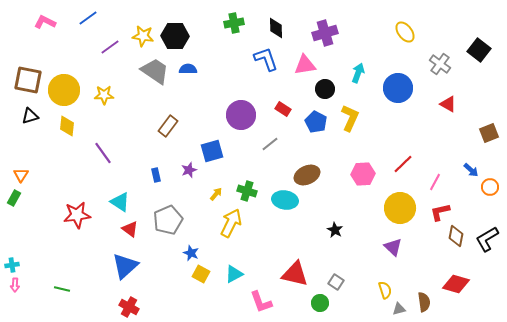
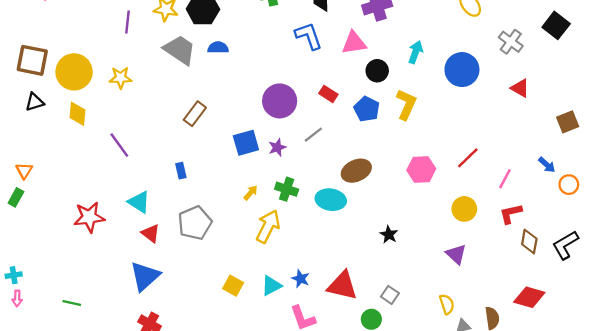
purple line: (110, 47) -> (127, 22), turned -48
purple star: (189, 170) -> (277, 147), moved
yellow circle: (400, 208) -> (464, 209), size x0.7
blue star: (191, 253) -> (301, 279), moved

